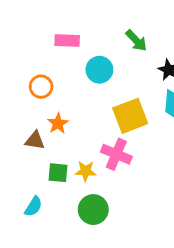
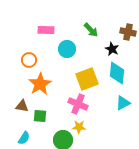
orange star: (58, 123) -> (40, 84), size x1.6
brown triangle: (35, 140) -> (22, 106), moved
yellow star: (86, 171) -> (79, 127), moved

